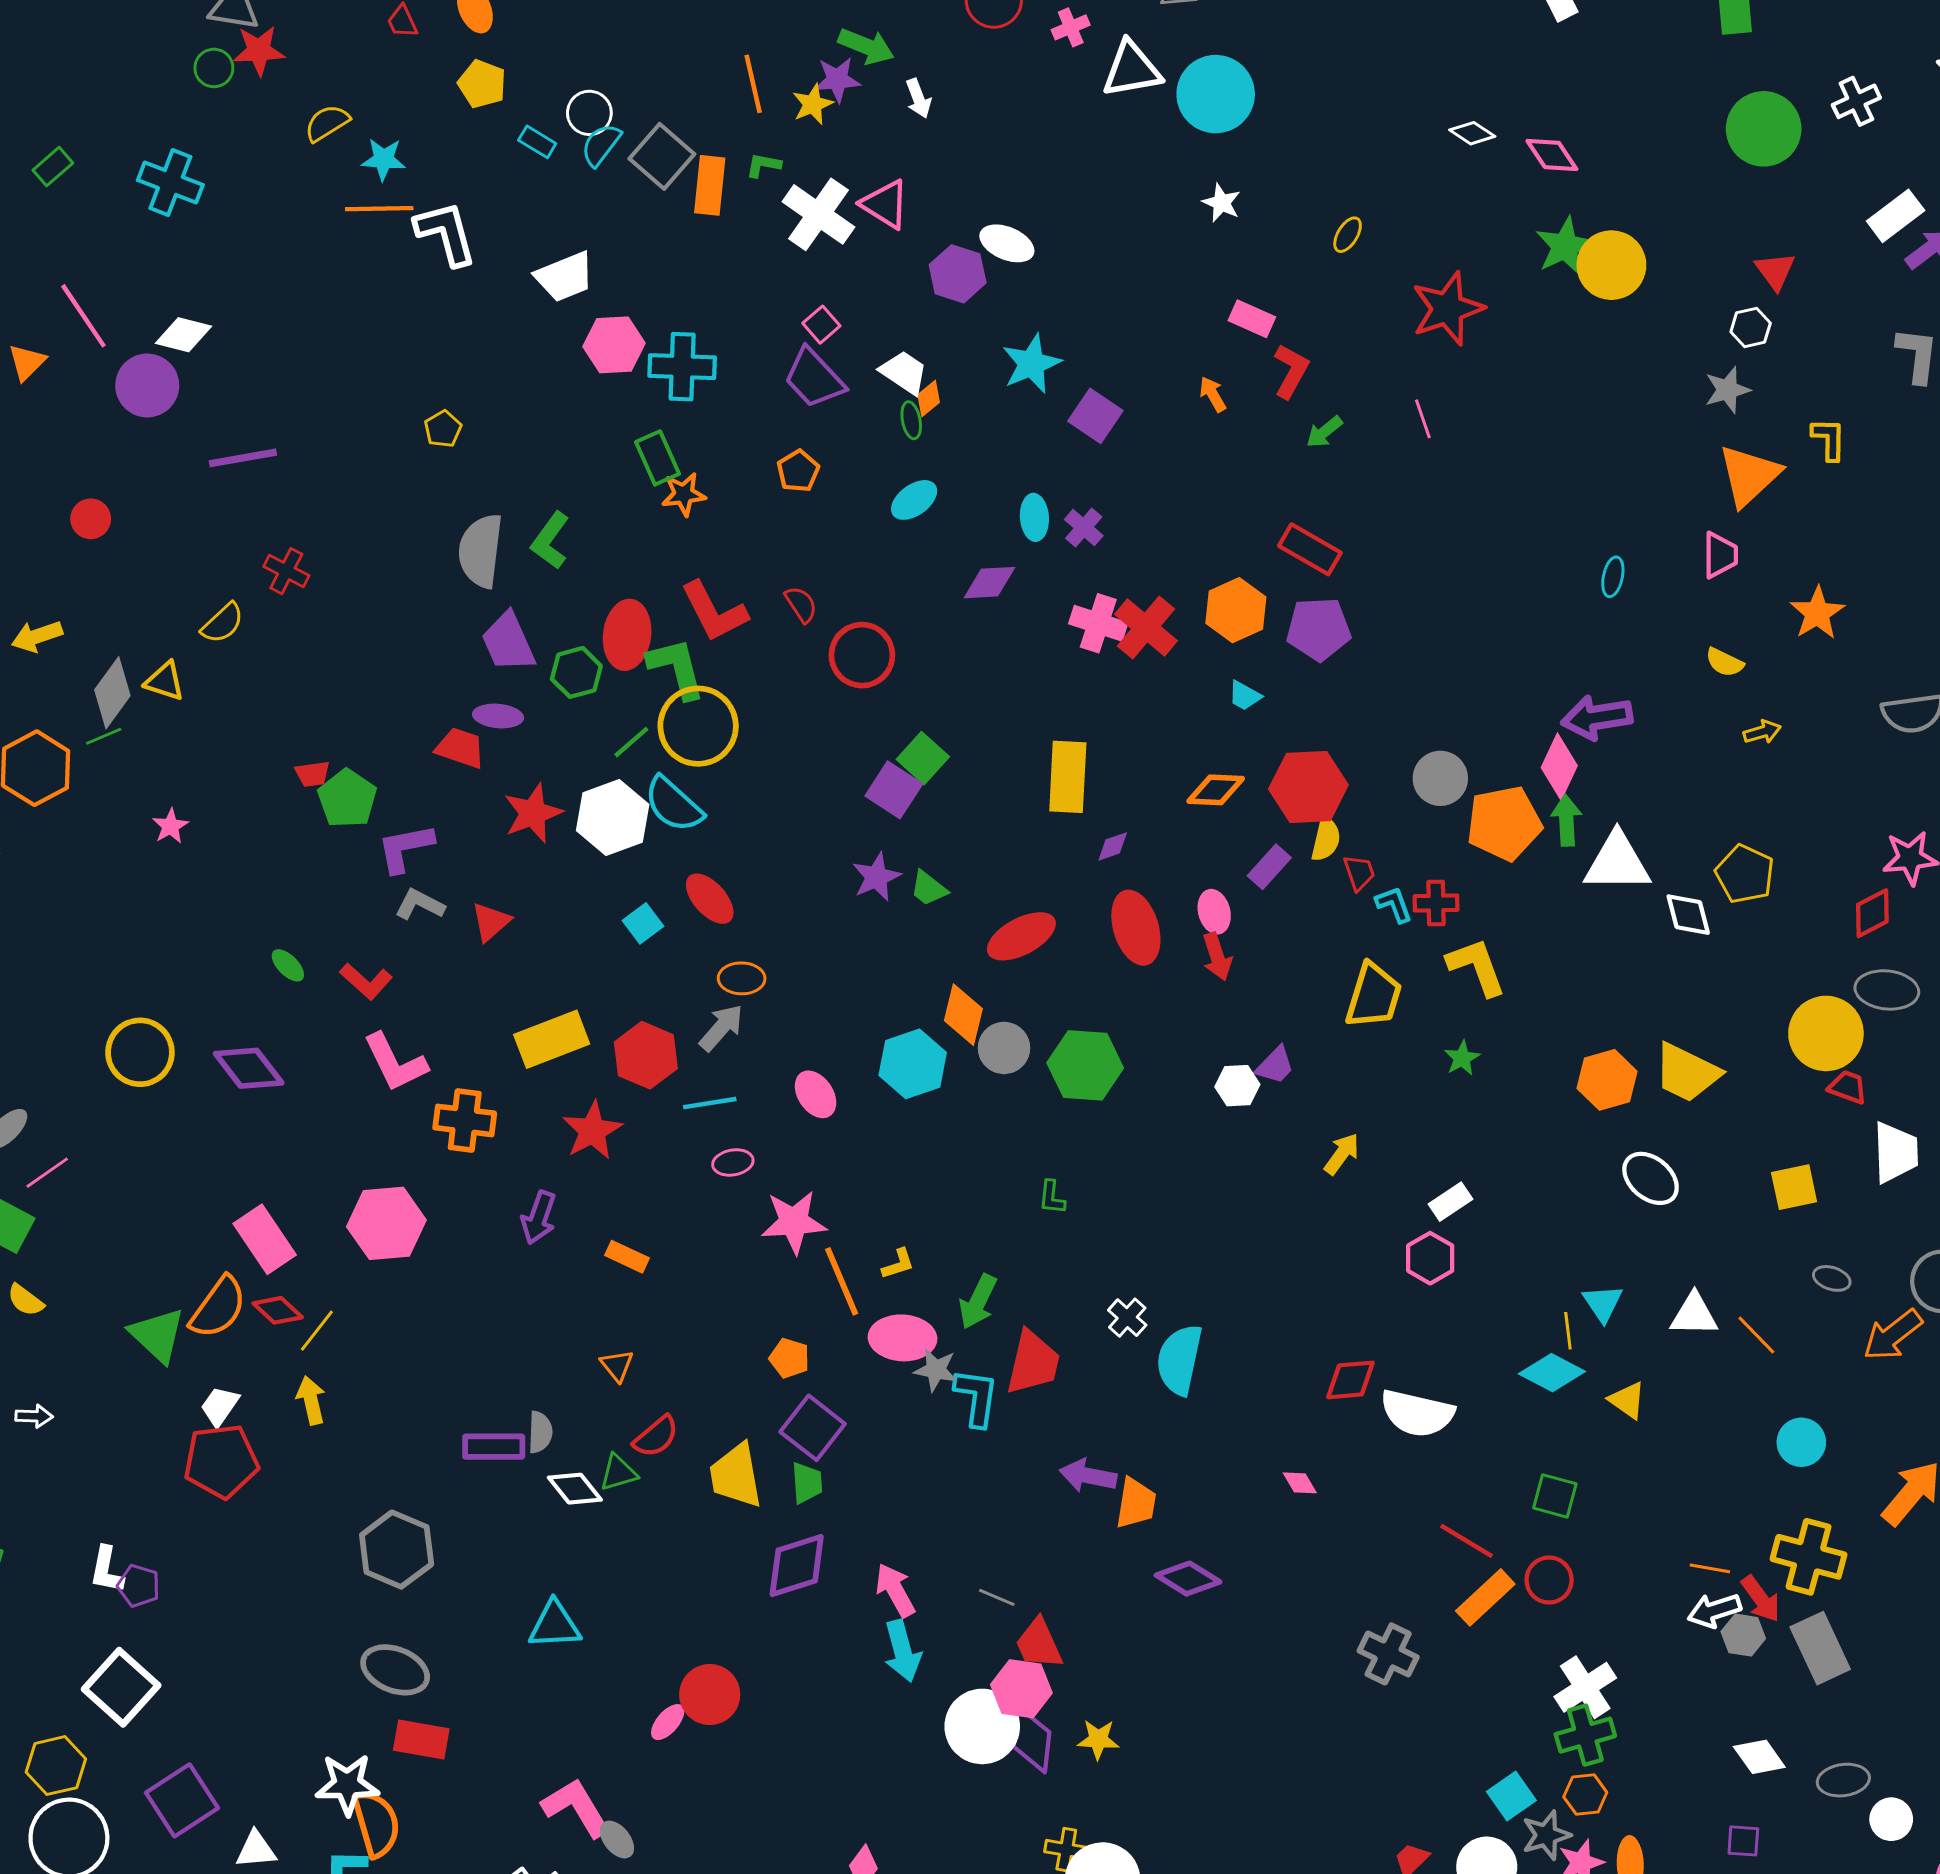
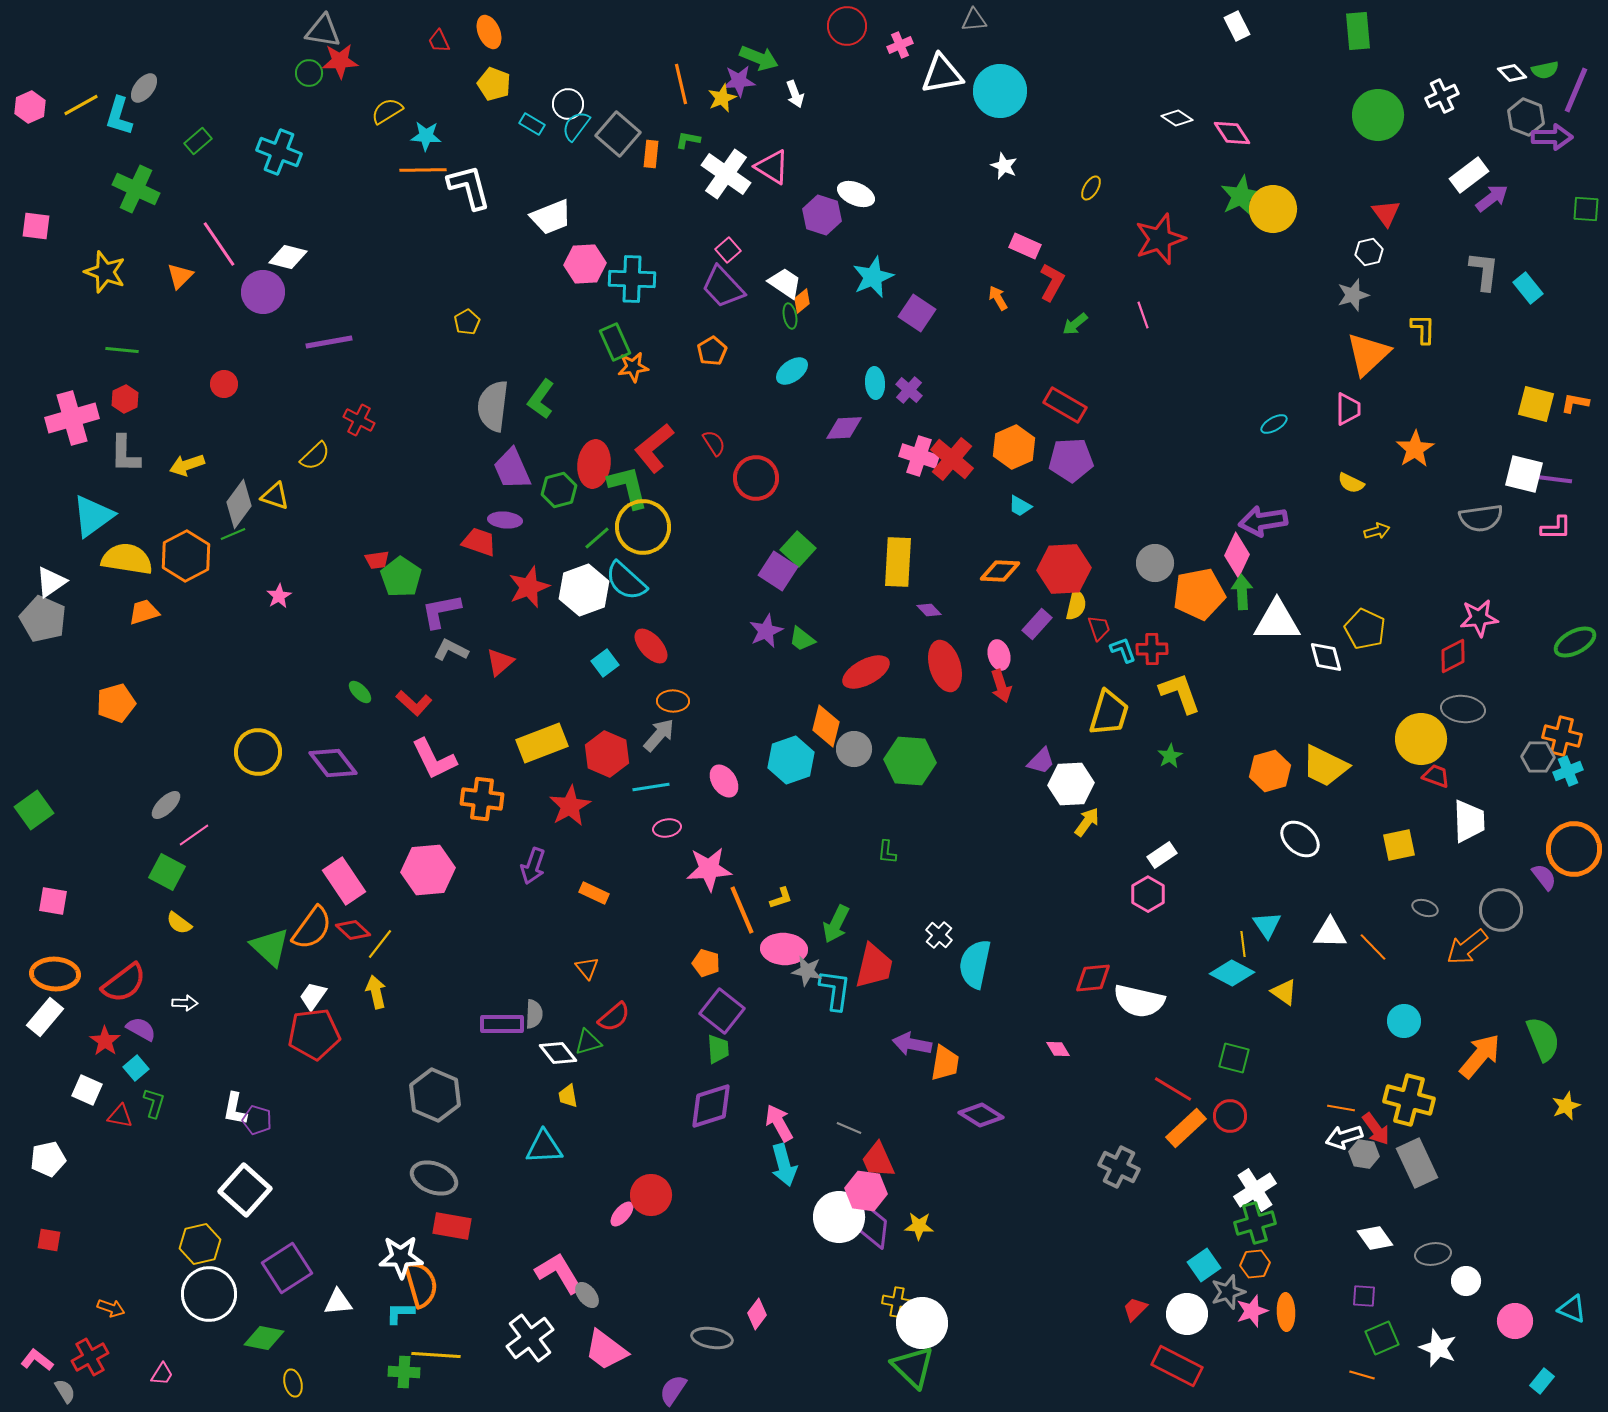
orange rectangle: (710, 185) -> (651, 154), size x0.7
cyan ellipse: (1613, 577) -> (1274, 424), turned 48
red L-shape: (714, 612) -> (654, 448), turned 78
purple diamond: (1113, 846) -> (929, 610), turned 65
white hexagon: (1237, 1086) -> (1071, 784), moved, size x1.5
yellow trapezoid: (736, 1476) -> (568, 1096), moved, size x0.5

